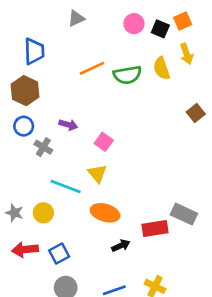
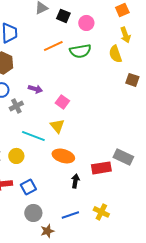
pink circle: (134, 24) -> (86, 23), moved
black square: (160, 29) -> (63, 16), moved
yellow semicircle: (162, 68) -> (115, 54), moved
brown square: (196, 113) -> (132, 80), turned -32
gray cross: (43, 147) -> (16, 106), turned 32
black arrow: (121, 246) -> (75, 181), turned -56

